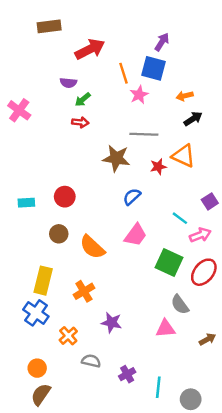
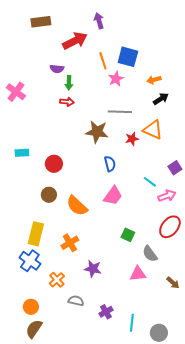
purple arrow: (162, 42) -> (99, 21), moved, turned -49
green arrow: (83, 100) -> (69, 83), turned -48
blue semicircle: (132, 197) -> (110, 164), turned 119
cyan rectangle: (26, 203) -> (22, 153), moved
green square: (169, 263) -> (128, 235), moved, size x0.6
brown arrow: (207, 339) -> (173, 283), turned 72

